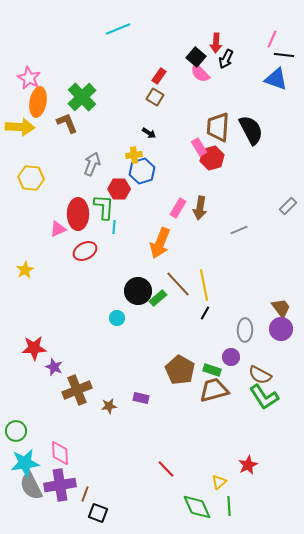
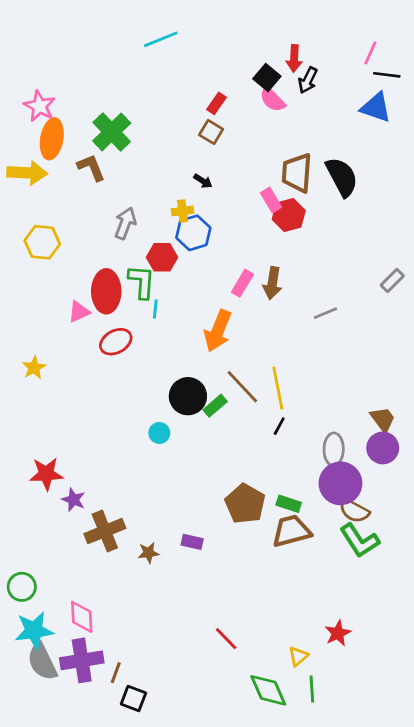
purple circle: (231, 357) -> (340, 483), moved, size x1.8

